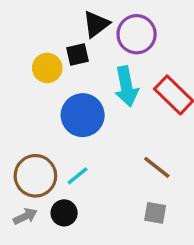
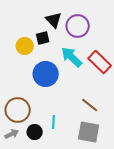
black triangle: (96, 24) -> (54, 20), turned -36
cyan arrow: (126, 86) -> (72, 57), turned 145
cyan line: (78, 176) -> (54, 122), moved, turned -48
gray square: (155, 213) -> (89, 132), size x1.6

